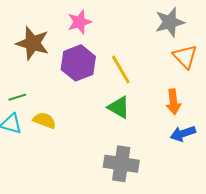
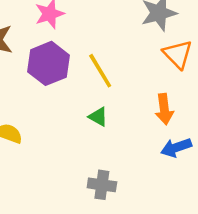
green triangle: (119, 107) -> (98, 117), size x0.7
gray cross: (121, 164) -> (102, 185), size x0.7

